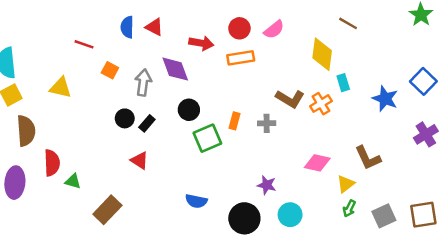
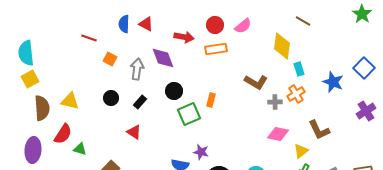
yellow triangle: (61, 88) -> (70, 101), moved
orange cross: (321, 104) -> (296, 94), moved
black circle: (125, 118) -> (111, 98), moved
gray cross: (267, 123) -> (275, 102), moved
red semicircle: (52, 163) -> (63, 134), turned 35
purple star: (267, 185) -> (201, 152), moved

